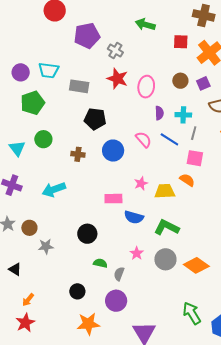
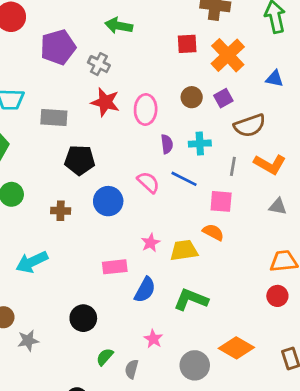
green arrow: (145, 25) -> (119, 26), moved
gray line: (194, 133) -> (233, 166), moved
blue semicircle: (134, 217) -> (145, 290), turned -72
gray circle: (165, 259) -> (195, 365), moved
green semicircle: (100, 263) -> (105, 357), turned -56

